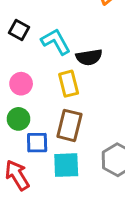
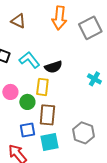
yellow rectangle: (69, 84) -> (42, 87), turned 30
green circle: (18, 119) -> (27, 102), moved

